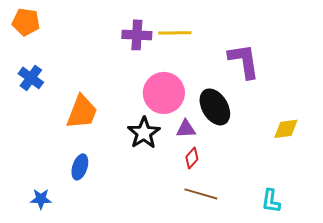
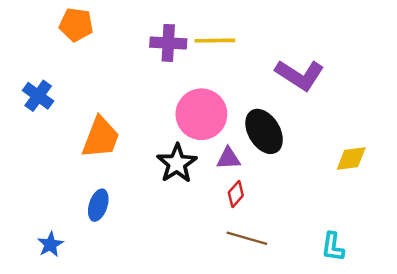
orange pentagon: (26, 22) -> (76, 25), moved
purple L-shape: (244, 61) -> (300, 75), turned 132
blue star: (41, 199) -> (50, 244), turned -30

